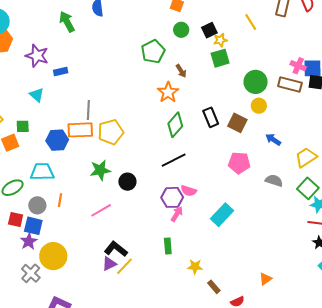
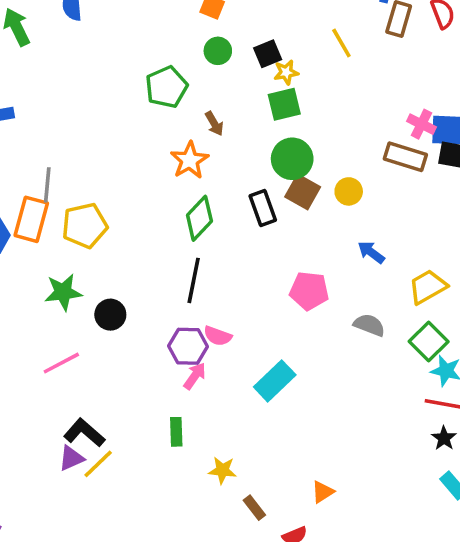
green circle: (256, 82) -> (292, 159), moved
brown square: (237, 123) -> (303, 192), moved
orange rectangle: (80, 130) -> (31, 219), turned -75
black line: (174, 160) -> (194, 280), turned -55
orange triangle: (265, 279) -> (323, 492), moved

